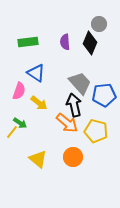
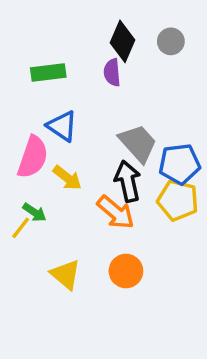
black diamond: (90, 43) -> (122, 41), moved
pink semicircle: (19, 91) -> (33, 157), size x1.4
yellow pentagon: (96, 131) -> (178, 200), moved

